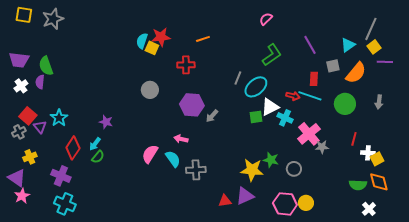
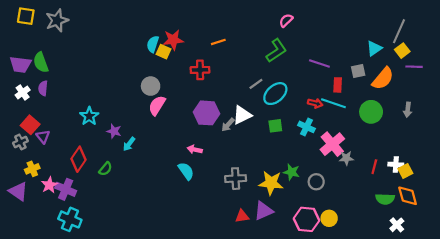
purple line: (310, 45) -> (319, 63), moved, turned -42
green L-shape: (272, 55) -> (276, 51), moved
green semicircle: (46, 66) -> (41, 62), moved
gray line: (238, 78) -> (256, 84), turned 32
gray circle: (150, 90) -> (151, 86), moved
white triangle: (270, 107) -> (242, 115), moved
cyan star: (59, 118) -> (89, 116), moved
red line: (354, 139) -> (374, 167), moved
cyan arrow: (95, 144) -> (129, 144), moved
pink semicircle: (150, 154) -> (157, 105), moved
gray cross: (196, 170) -> (236, 179), moved
pink star: (22, 196) -> (49, 185), moved

